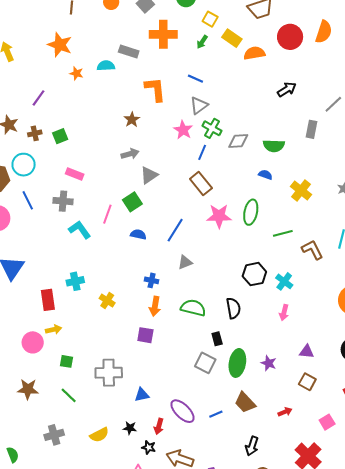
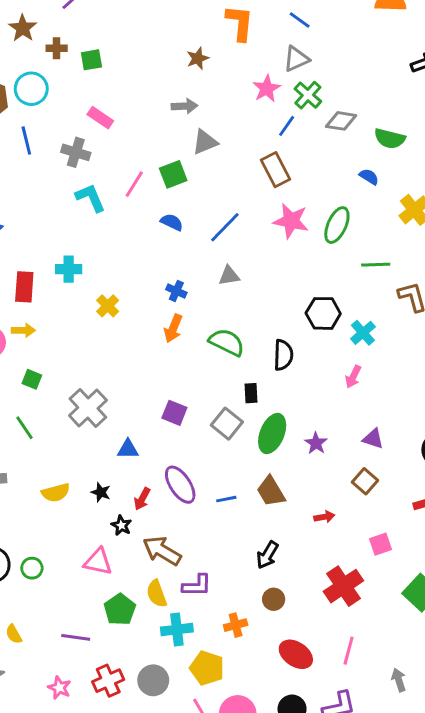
purple square: (145, 335) -> (174, 413), moved
gray cross: (109, 373) -> (88, 408), turned 36

